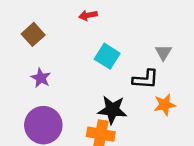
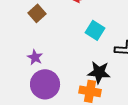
purple star: (41, 78) -> (35, 57), moved

